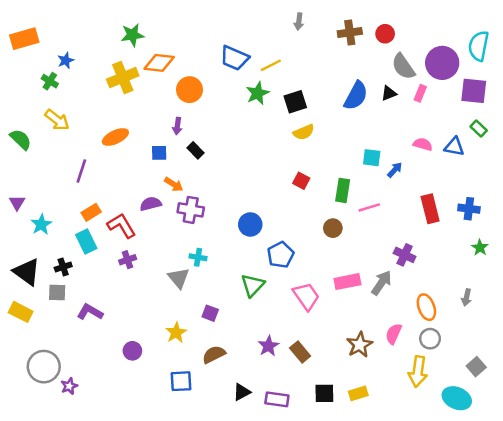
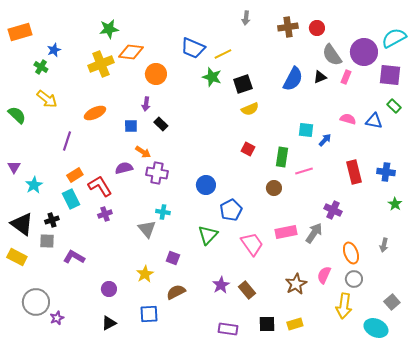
cyan semicircle: (479, 46) -> (394, 38), turned 50
green star: (258, 93) -> (212, 77), turned -30
black triangle: (242, 392) -> (109, 323), moved

